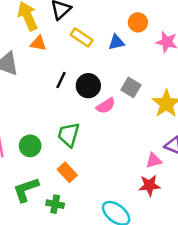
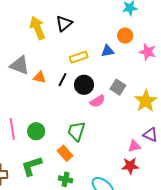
yellow rectangle: (82, 37) -> (79, 57), moved, turned -54
orange triangle: (38, 43) -> (40, 77), moved
green trapezoid: (69, 135) -> (76, 131), moved
green cross: (55, 204) -> (66, 179), moved

